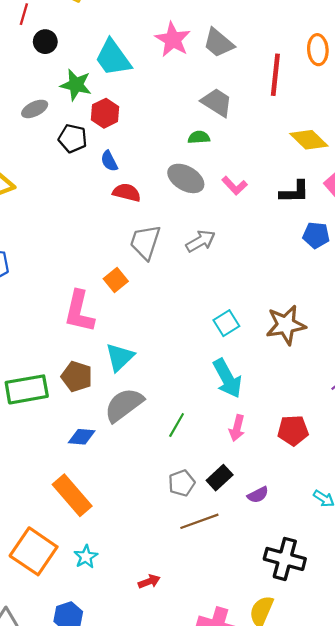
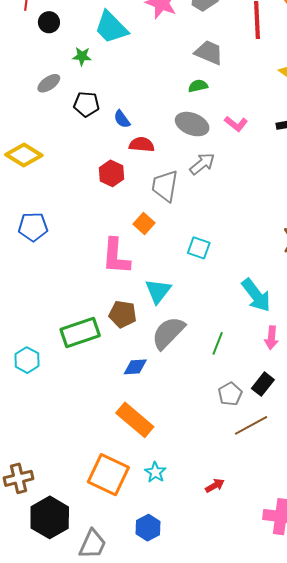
green star: (76, 85) -> (82, 56), size x0.7
red hexagon: (105, 113) -> (111, 173), moved
gray arrow: (201, 241) -> (202, 164), moved
cyan square: (226, 323) -> (199, 248), moved, turned -30

